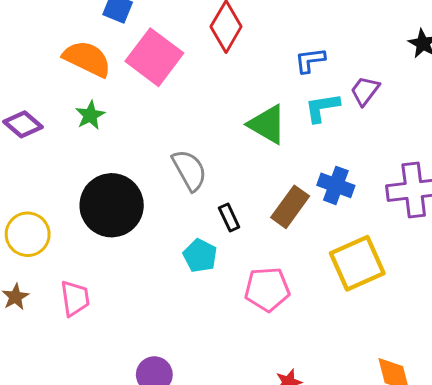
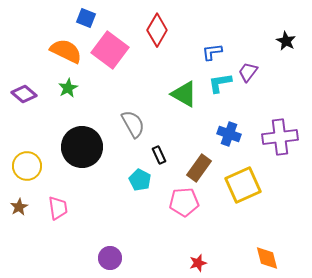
brown rectangle: (290, 207) -> (199, 168), moved

